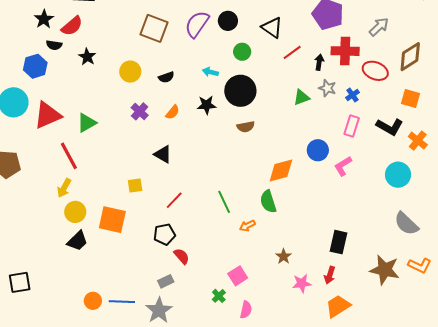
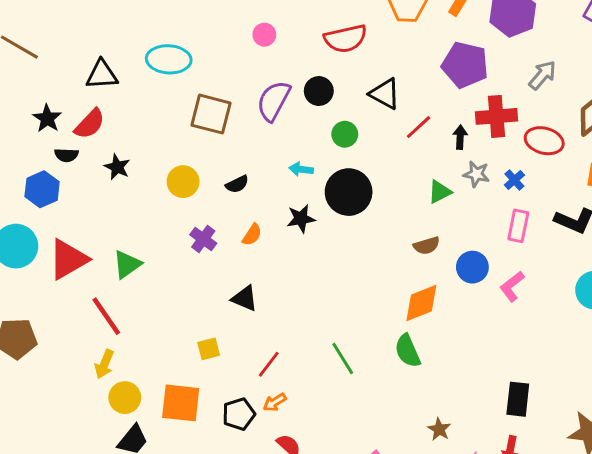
brown semicircle: (246, 127) -> (427, 246), moved
orange arrow: (247, 226) -> (275, 402), moved
black pentagon: (164, 234) -> (239, 414), moved

